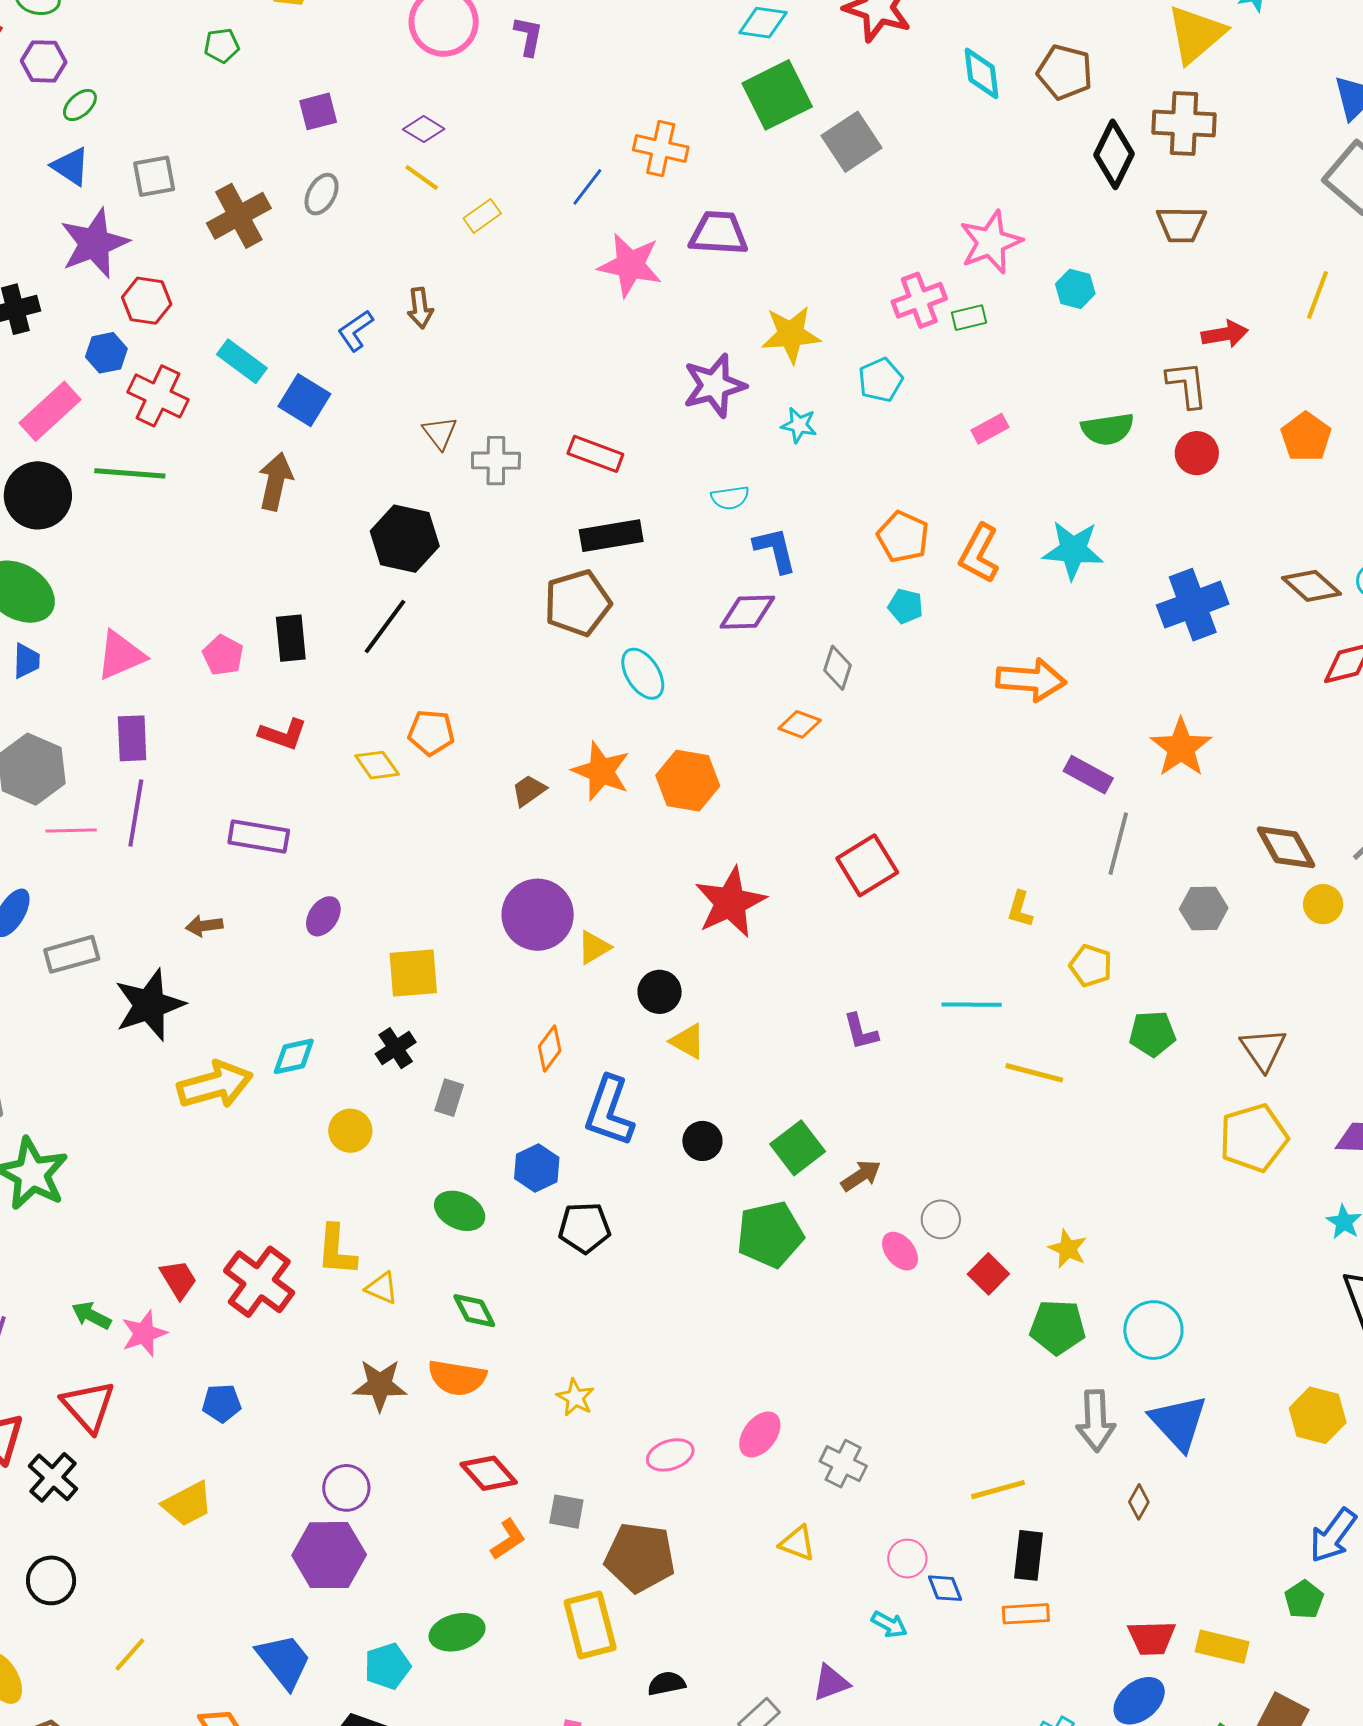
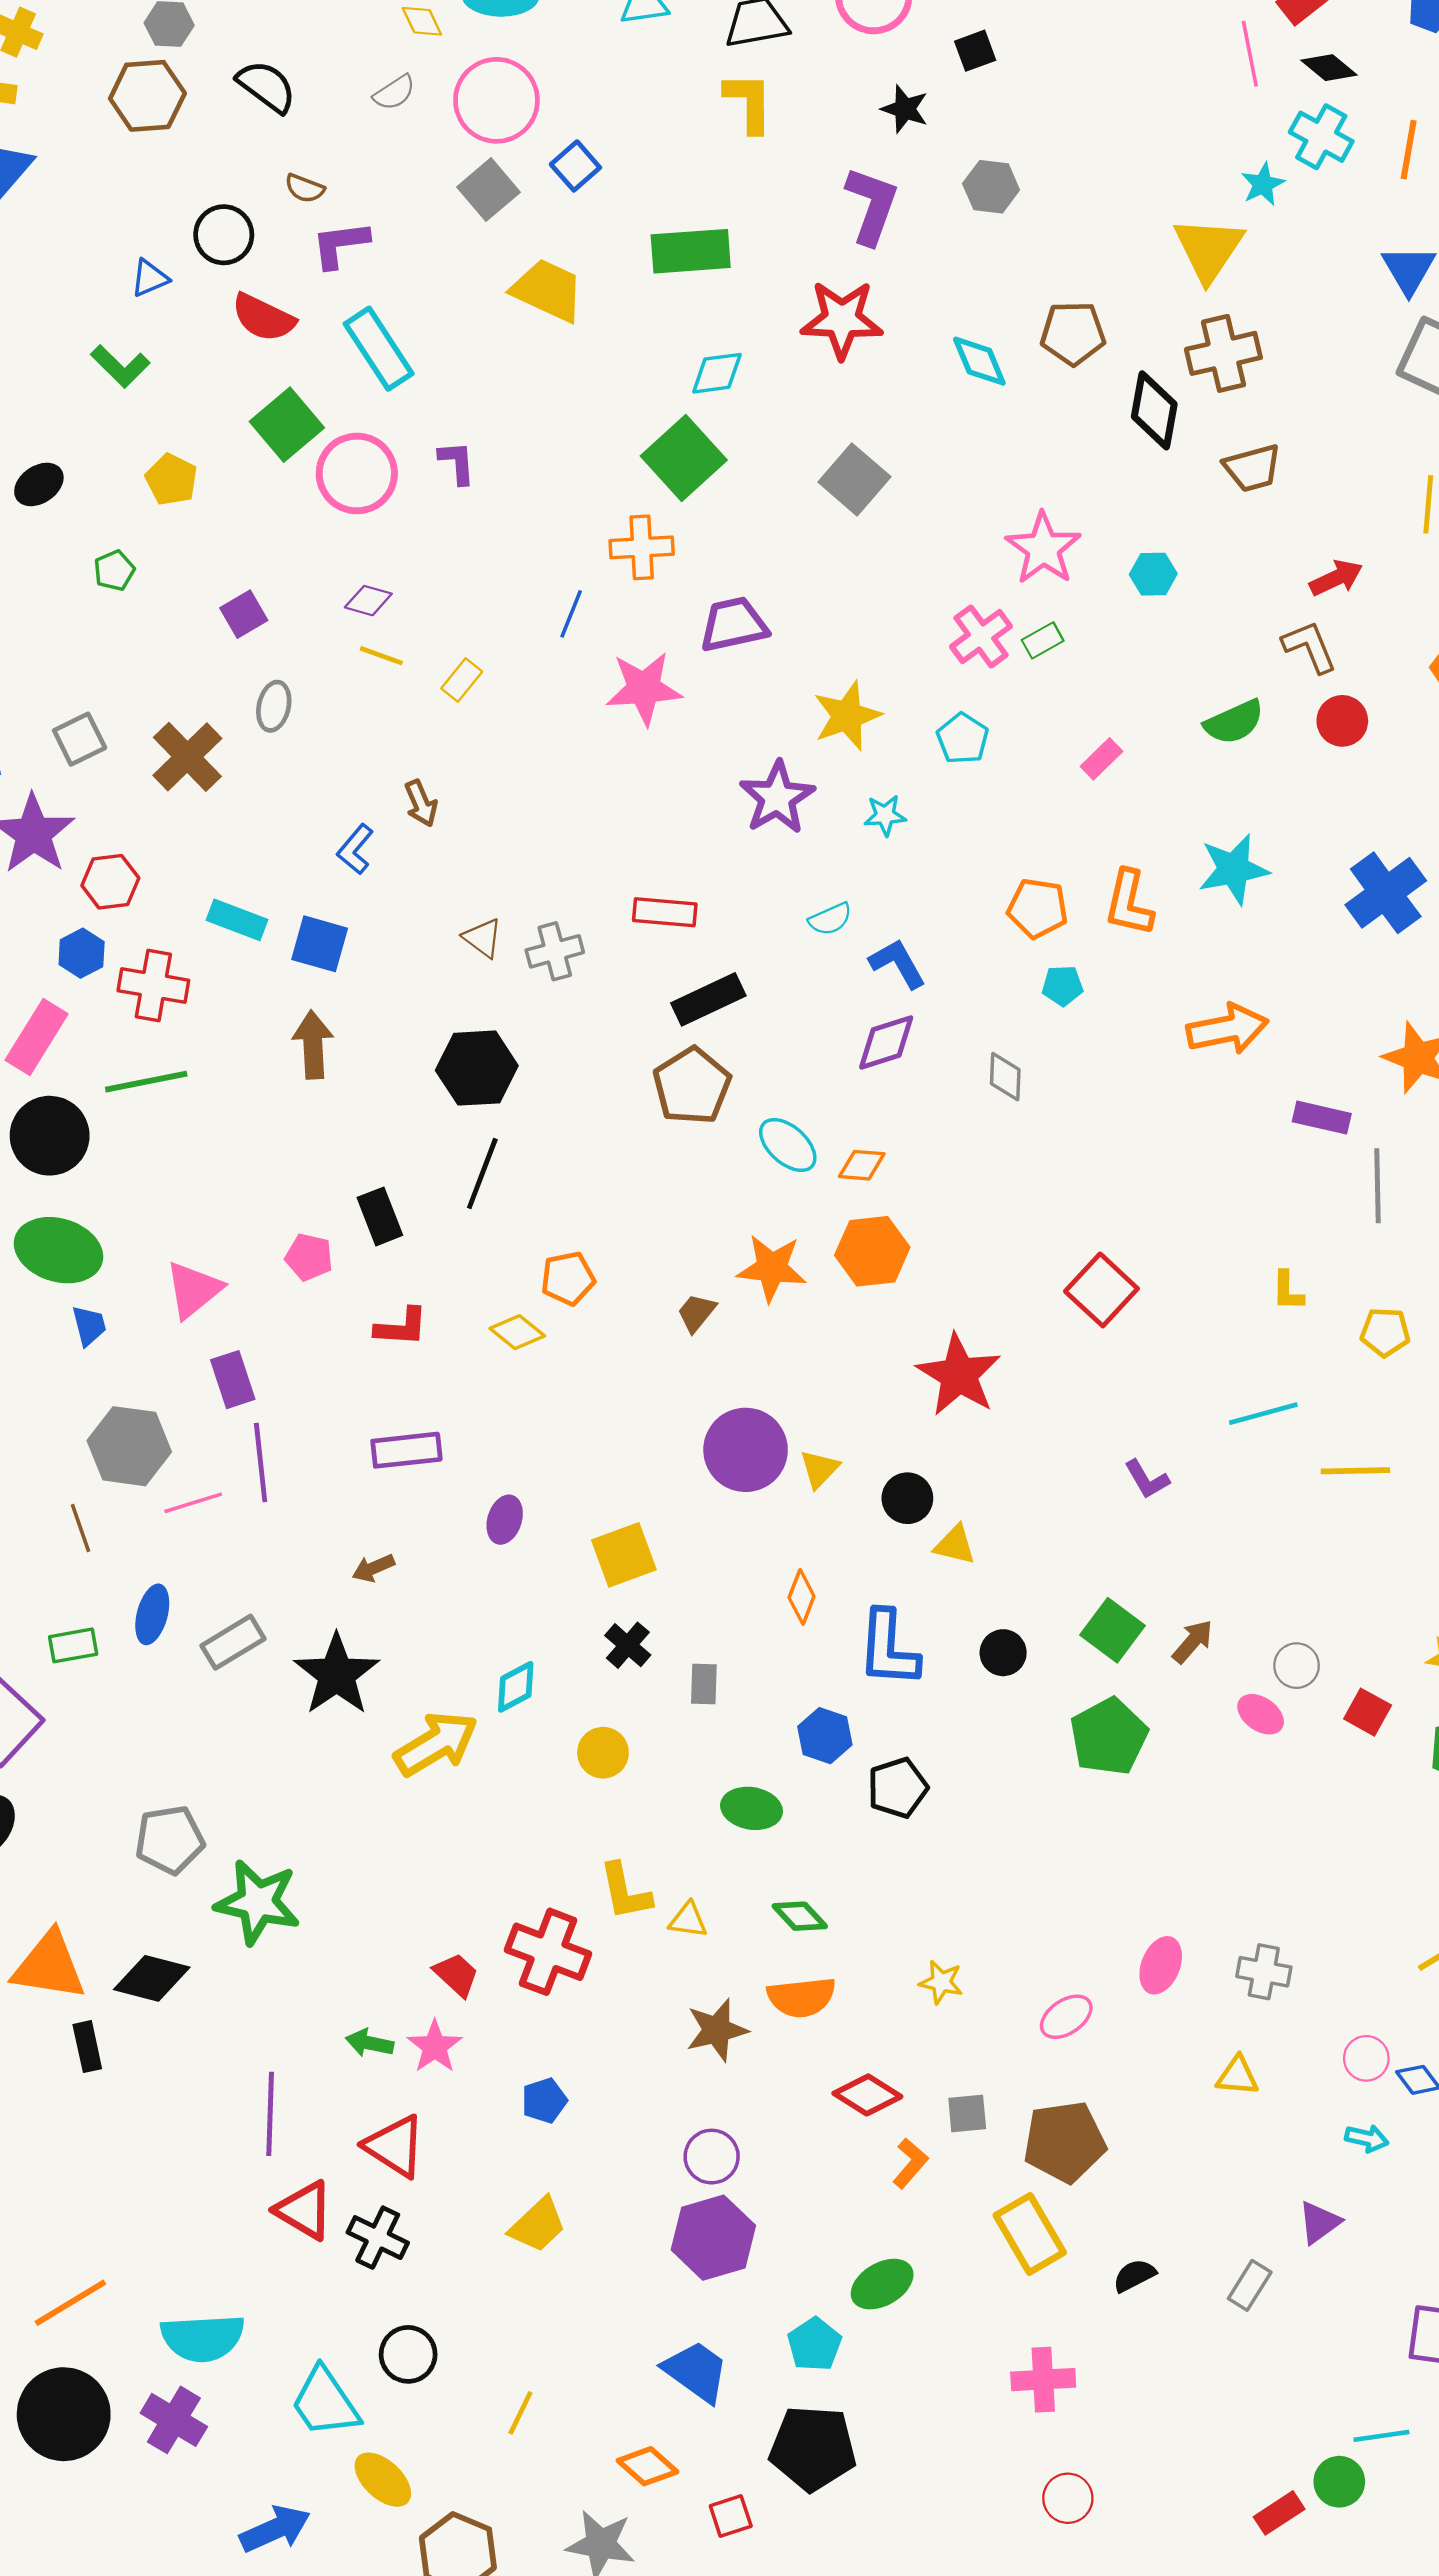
green square: (777, 95) -> (684, 458), moved
orange diamond: (800, 724) -> (862, 1165), moved

